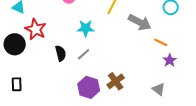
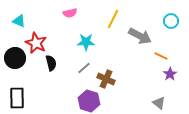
black semicircle: (61, 53) -> (51, 63), moved
brown cross: (116, 81) -> (106, 79), moved, turned -30
black rectangle: (17, 84) -> (17, 98), size x1.5

